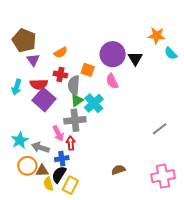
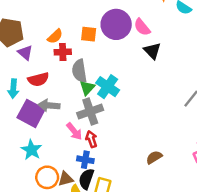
black triangle: (135, 58) -> (152, 51), moved
orange square: (88, 70) -> (89, 34), moved
red cross: (60, 74) -> (63, 52), moved
pink semicircle: (112, 81) -> (142, 27), moved
purple square: (44, 100) -> (31, 113), moved
gray arrow: (40, 147) -> (49, 105), moved
blue cross: (62, 159) -> (85, 160), turned 32

